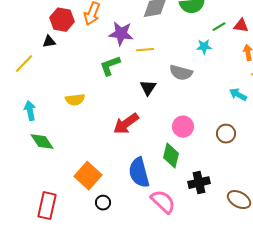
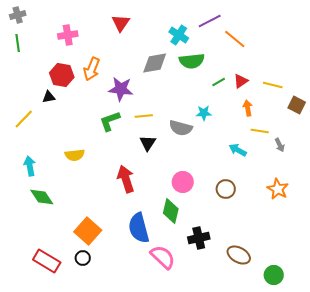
red triangle: (241, 26) -> (241, 81), turned -42
cyan star: (204, 47) -> (204, 113), moved
yellow line: (145, 50) -> (144, 116), moved
red arrow: (126, 124) -> (126, 179), turned 108
black circle: (103, 203) -> (83, 258), moved
red rectangle: (47, 206) -> (47, 261), turned -72

